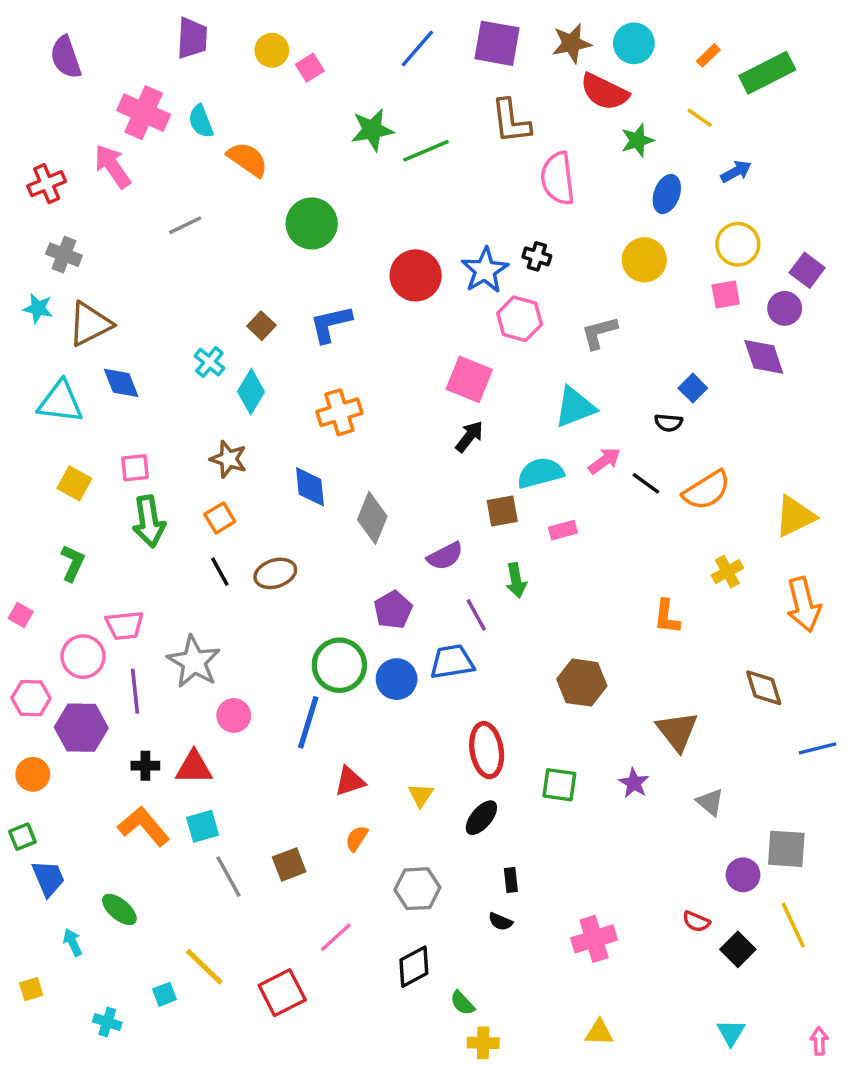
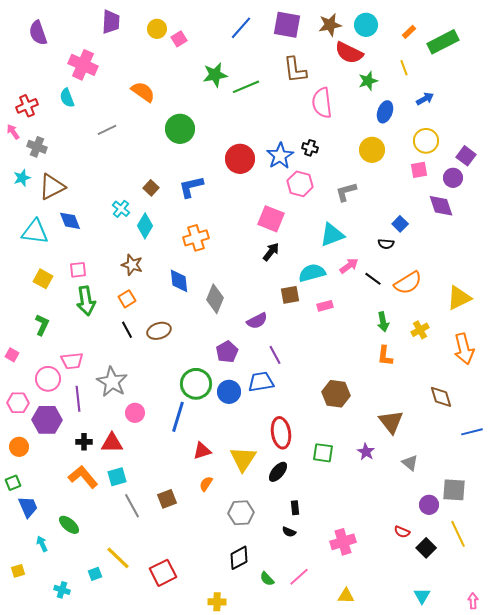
yellow line: (700, 118) -> (404, 68), turned 35
cyan semicircle: (201, 121) -> (67, 98), moved
pink arrow: (112, 166) -> (13, 132), moved, size x0.6
cyan star: (38, 308) -> (22, 178), turned -30
green arrow: (516, 580) -> (383, 322), moved
yellow triangle: (421, 795) -> (243, 459), size x1.8
pink line: (336, 937) -> (299, 577), moved
yellow cross: (483, 1043) -> (217, 602), moved

